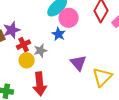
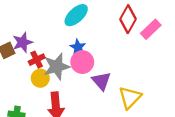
pink circle: (69, 18) -> (82, 62), moved
gray star: (40, 51) -> (57, 67), size x1.6

